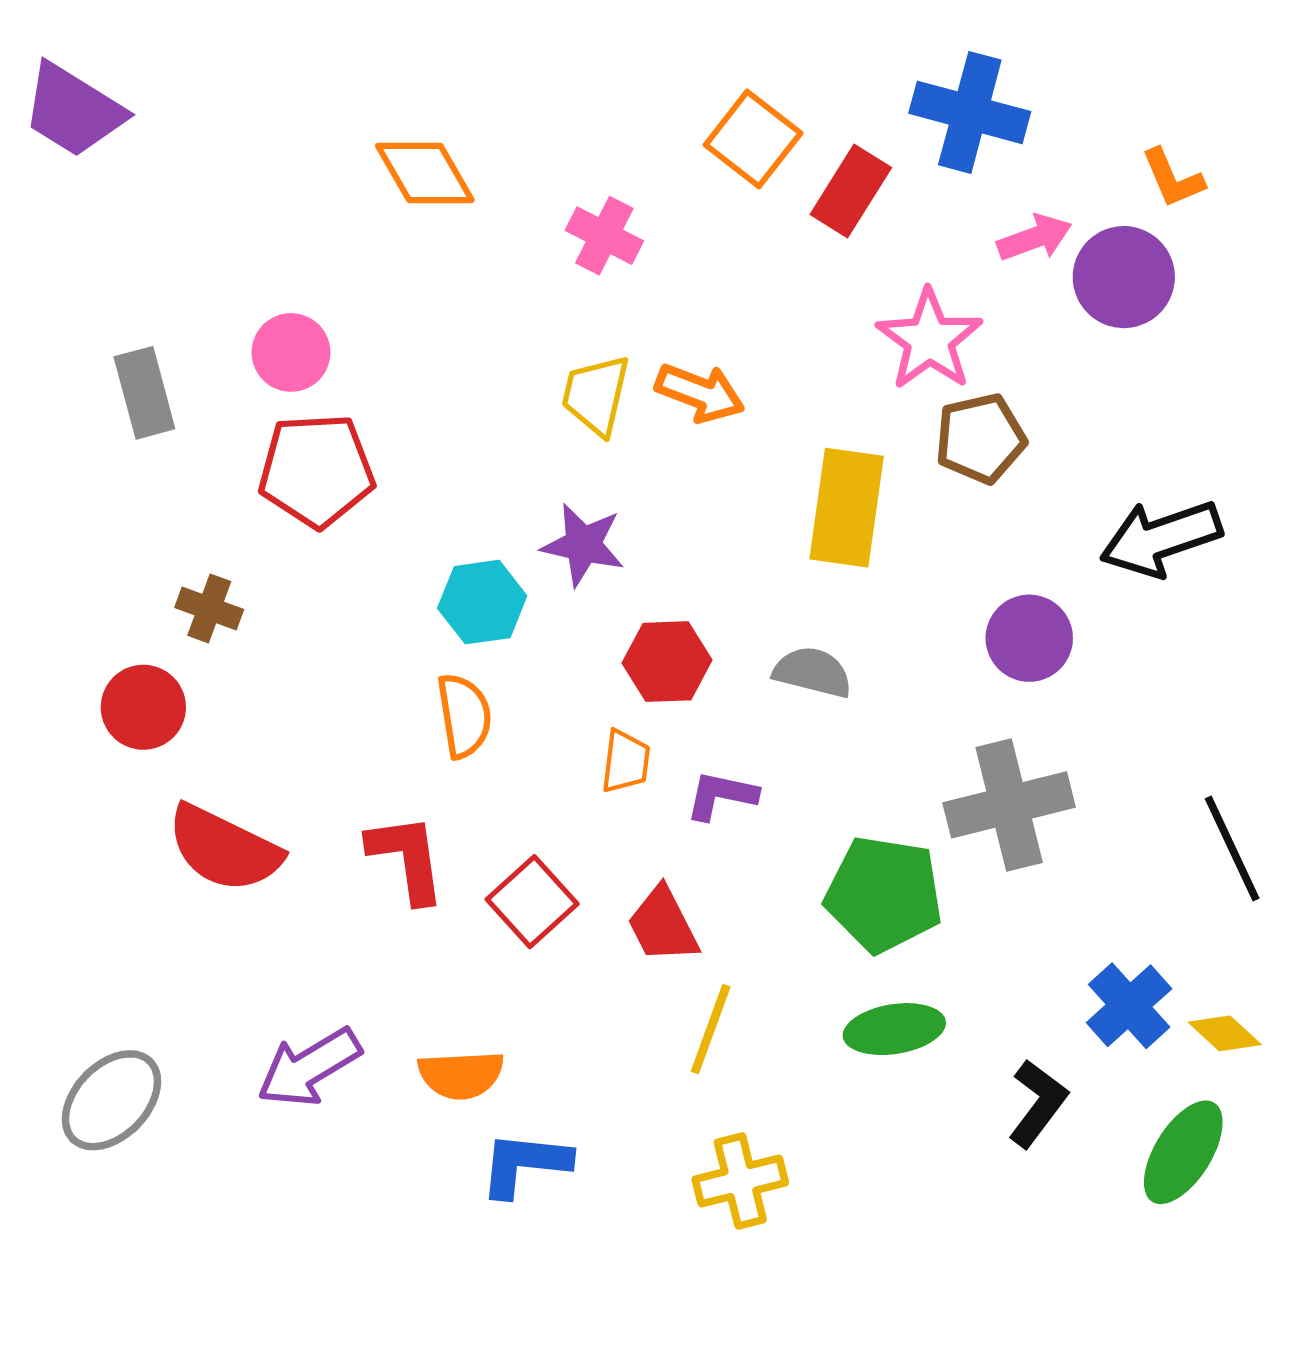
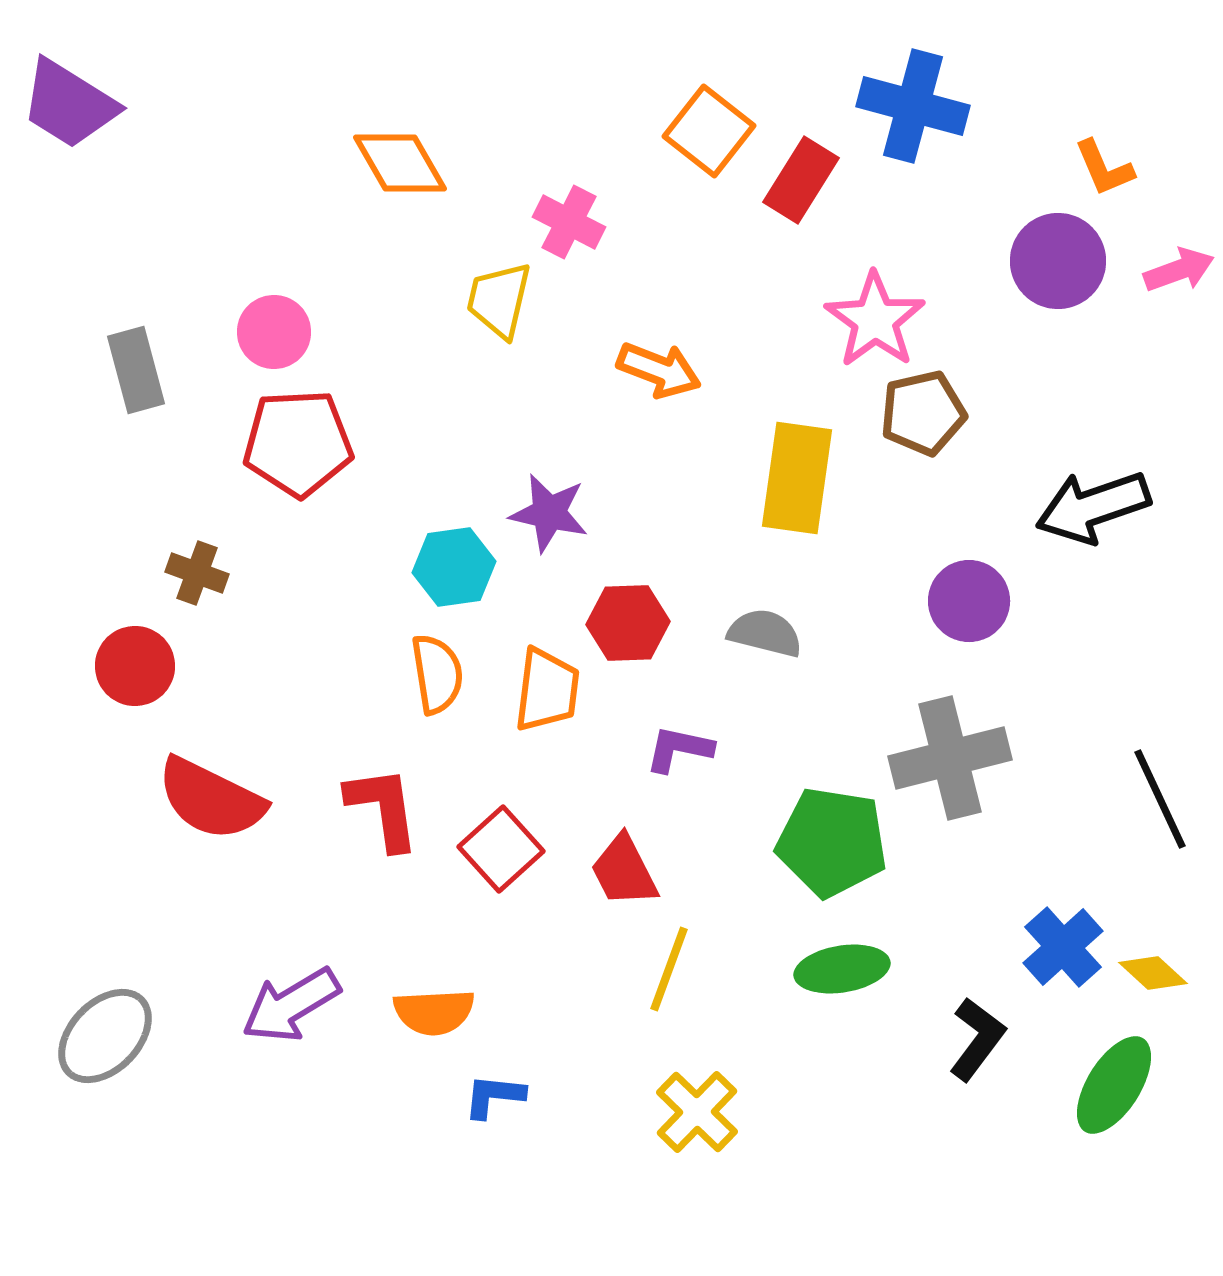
pink arrow: (1035, 238) -> (1179, 270), moved
yellow trapezoid: (596, 395) -> (499, 300), moved
orange trapezoid: (626, 761) -> (547, 690), moved, size x1.4
blue L-shape: (525, 1164) -> (494, 1096), size x0.7
yellow cross: (740, 1181) -> (697, 1112), turned -32

